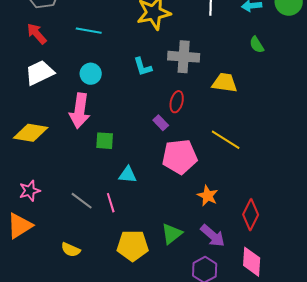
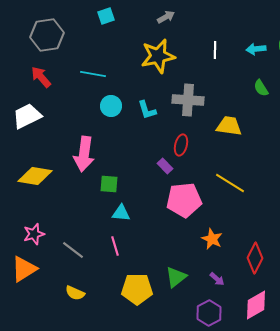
white trapezoid: (40, 73) -> (27, 116), moved
cyan circle: (91, 74) -> (111, 106), moved
cyan triangle: (128, 175) -> (121, 213), moved
gray line: (82, 201) -> (73, 250), moved
purple arrow: (213, 236) -> (217, 279), size x0.6
pink diamond: (252, 262) -> (256, 305), turned 56

